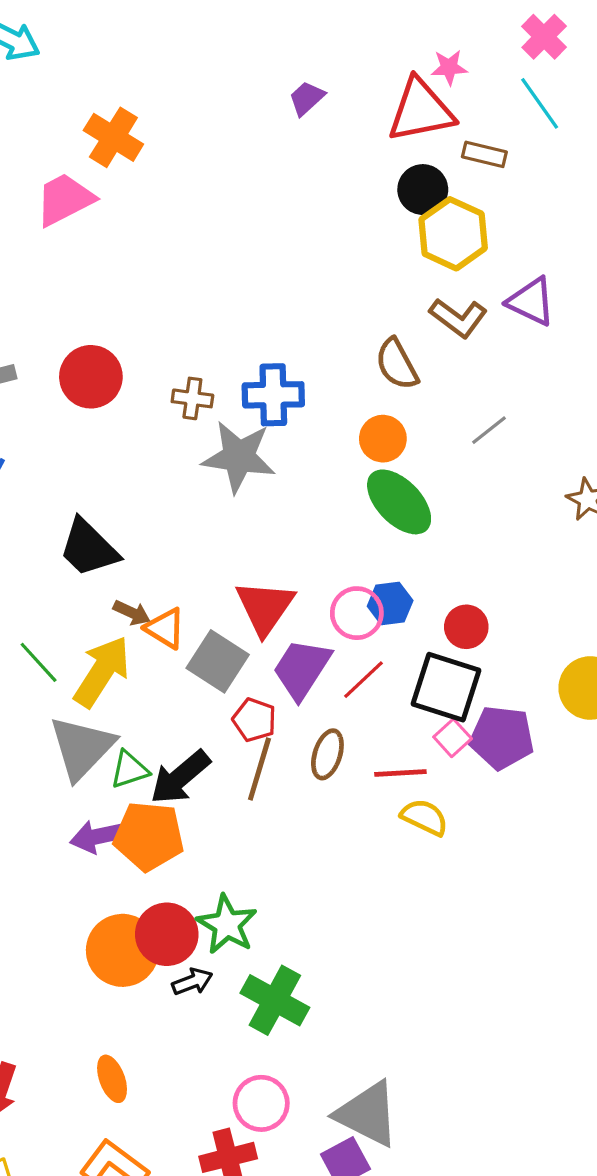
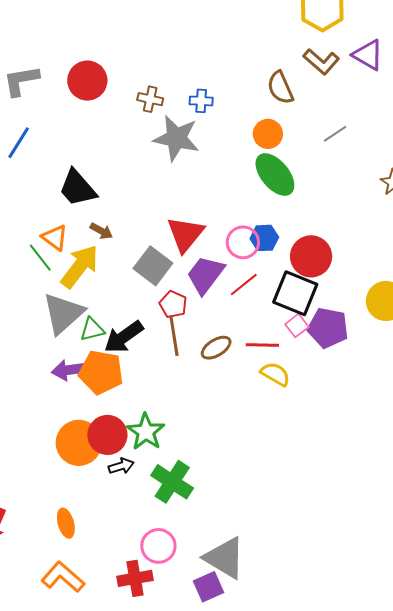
blue cross: (273, 395) -> (201, 101), size x0.6
red circle: (466, 627) -> (311, 256), size x1.5
orange triangle: (165, 628) -> (55, 238), moved
brown ellipse: (327, 754) -> (216, 348), moved, turned 36
brown line: (259, 769) -> (174, 336), turned -30

